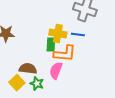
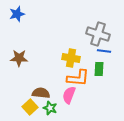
blue line: (78, 35) -> (104, 51), moved
green rectangle: (51, 45) -> (99, 69), moved

